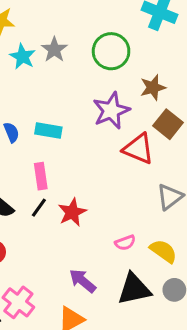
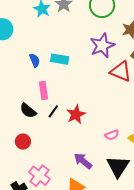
pink rectangle: (41, 176) -> (44, 90), moved
black triangle: (134, 289) -> (118, 166), turned -45

